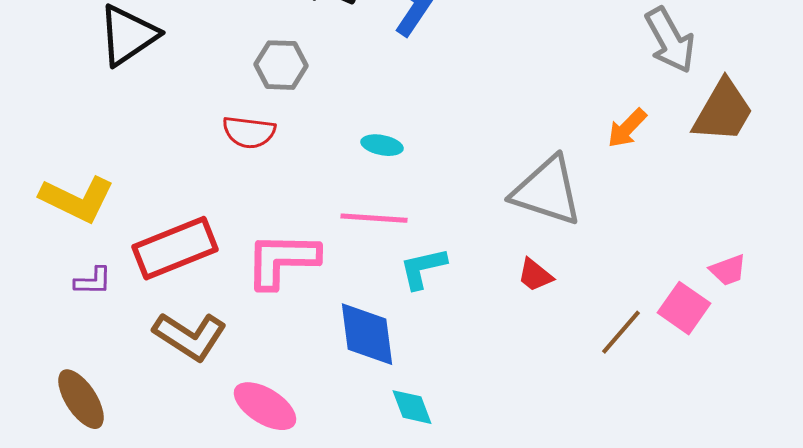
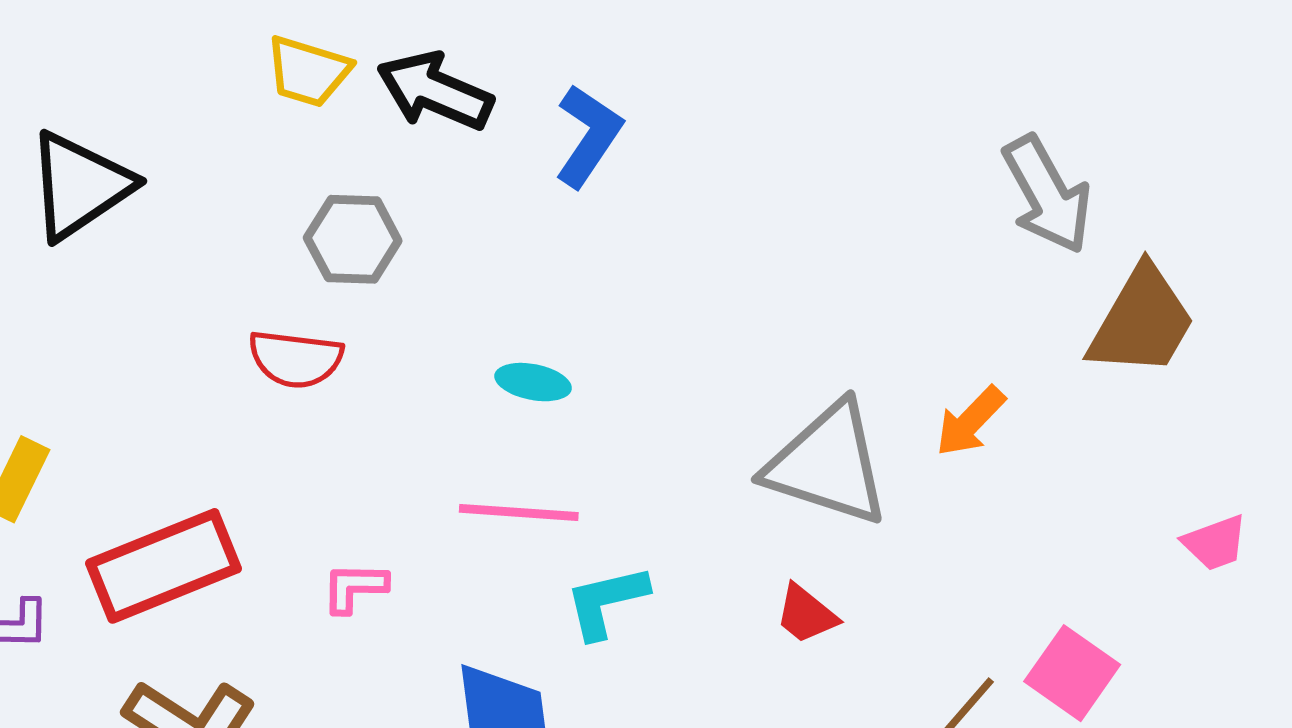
orange arrow: (627, 128) -> (970, 421), moved
pink L-shape: (282, 260) -> (355, 587), size x0.5
pink trapezoid: (728, 270) -> (1215, 543), moved

